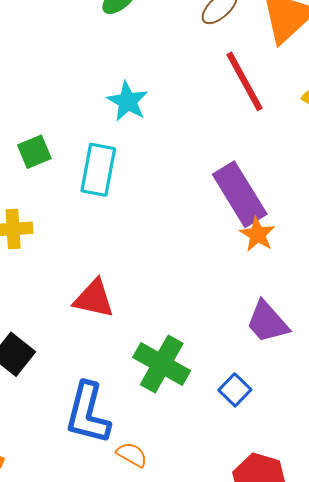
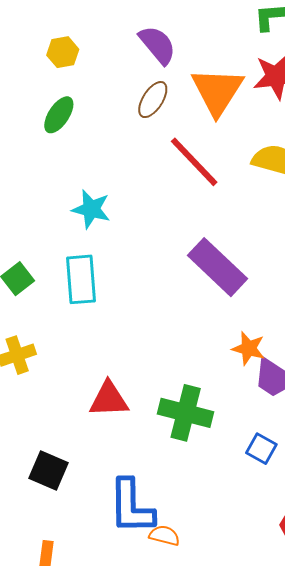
orange star: (257, 234) -> (249, 348), moved
green cross: (162, 364) -> (186, 413), moved
orange semicircle: (132, 455) -> (164, 536), moved

